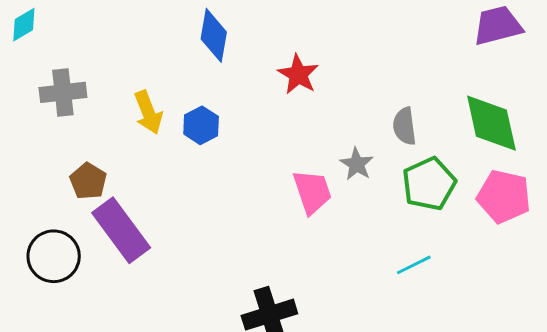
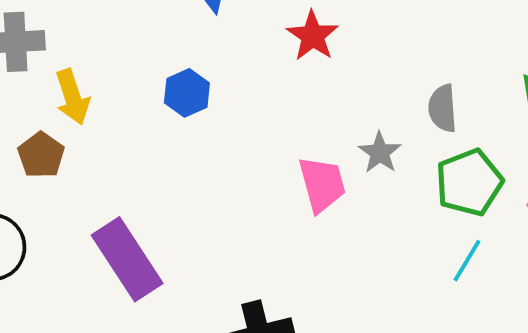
yellow arrow: (148, 112) -> (72, 97), moved
purple rectangle: (121, 230) -> (127, 259), moved
cyan line: (414, 265) -> (467, 261), moved, turned -36

